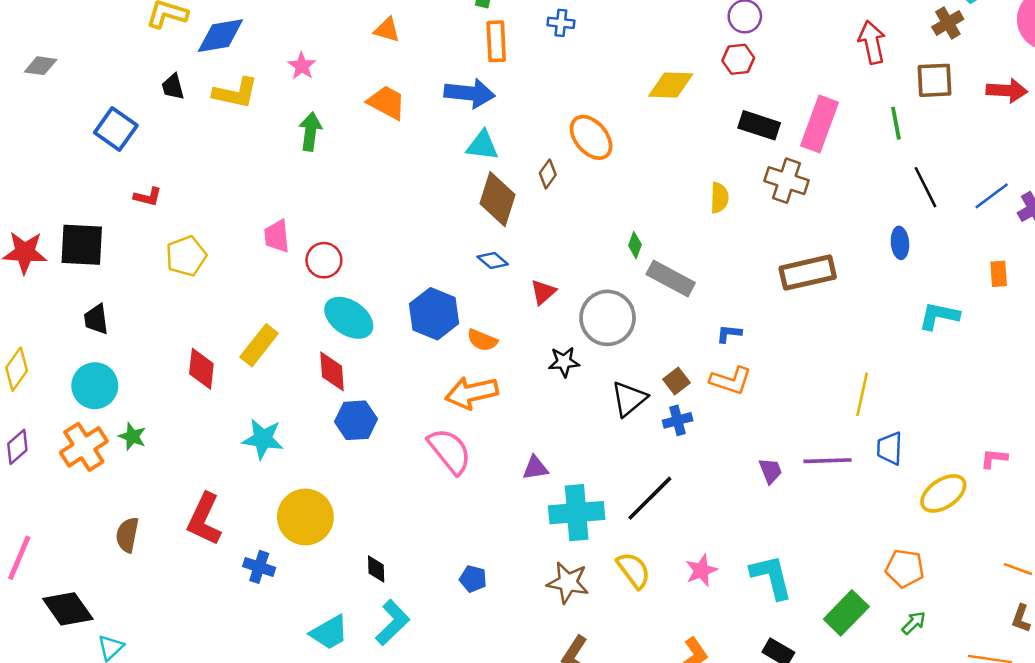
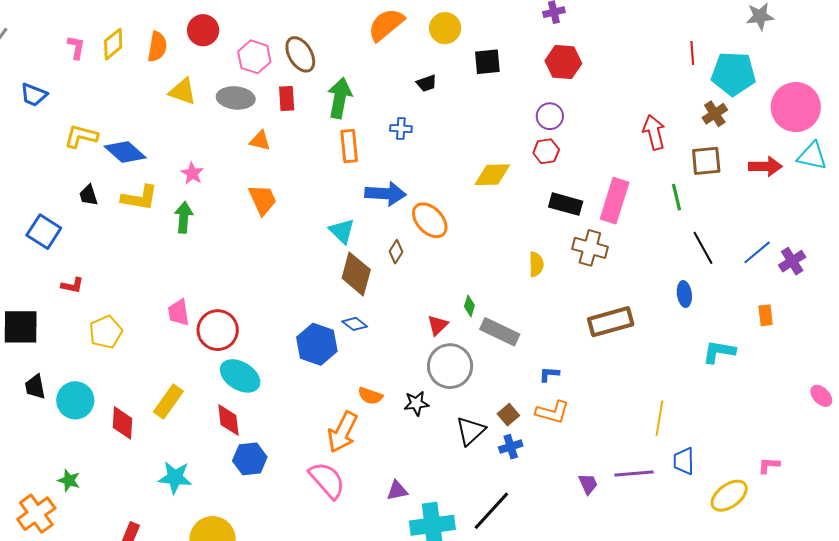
blue diamond: (220, 36) -> (125, 152), turned 54
blue arrow: (470, 93) -> (386, 194), moved
orange trapezoid: (387, 102) -> (263, 200), turned 40
green arrow: (310, 132) -> (184, 217), moved
cyan triangle: (482, 146) -> (342, 231), turned 40
red circle: (324, 260) -> (218, 330), size x1.4
red triangle: (543, 292) -> (438, 325), moved
blue hexagon: (434, 314) -> (317, 344), moved
orange semicircle: (482, 340) -> (370, 396), moved
cyan circle: (95, 386) -> (75, 400), moved
orange arrow: (472, 393) -> (343, 432), turned -48
orange cross: (84, 447) -> (36, 514), moved

